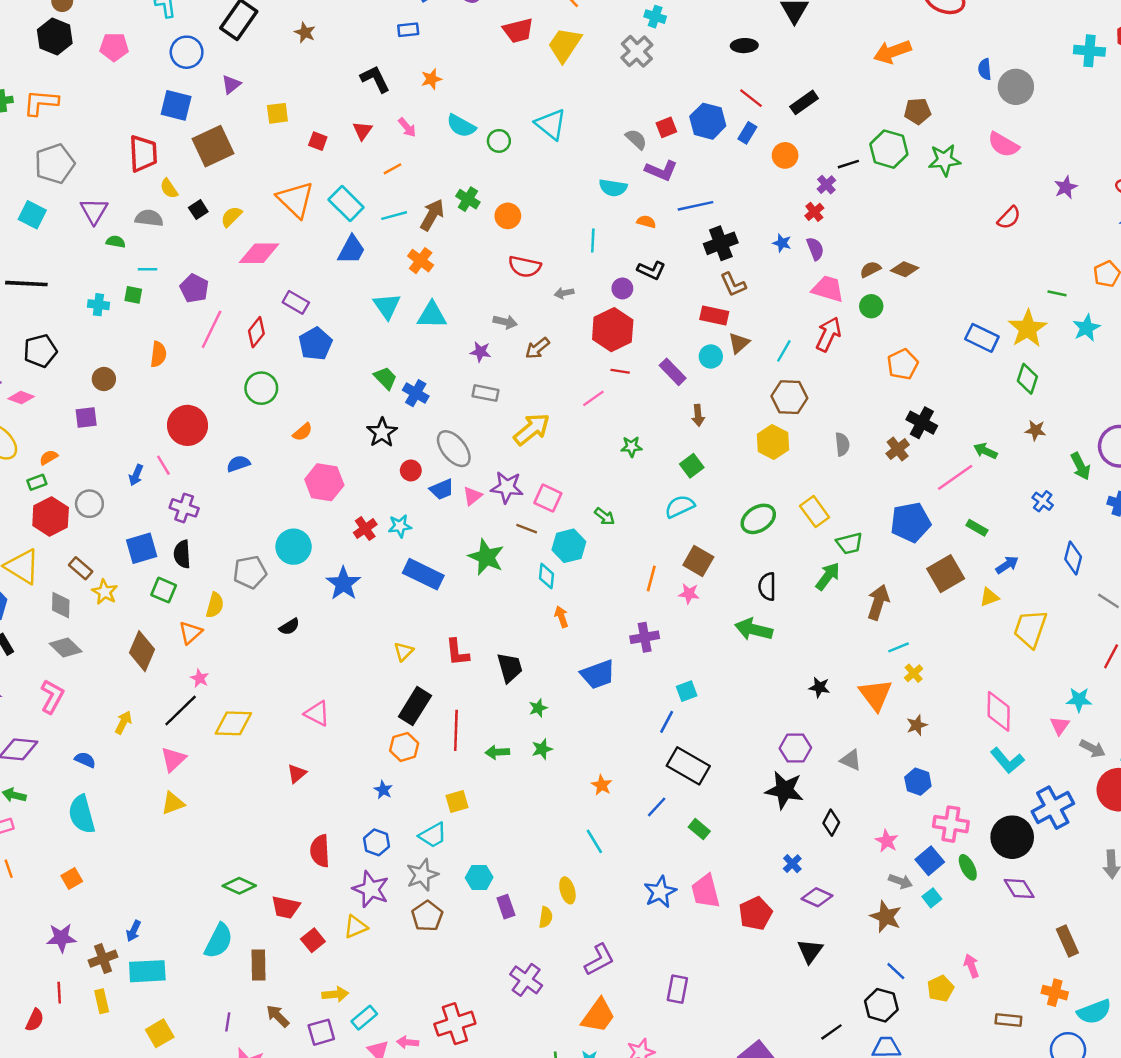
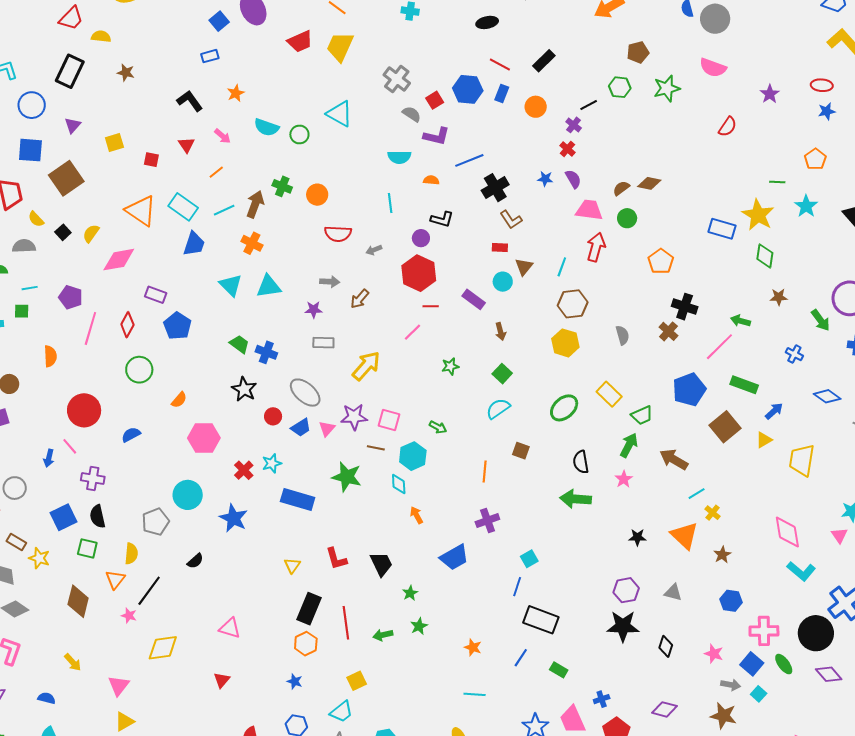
gray cross: (637, 51) -> (397, 79), moved
green hexagon: (889, 149) -> (620, 87), size x0.7
red rectangle: (714, 316) -> (500, 248), size x0.7
green rectangle: (977, 528) -> (744, 385), size x1.5
blue diamond: (1073, 558) -> (827, 396), turned -60
brown square: (698, 561) -> (521, 451), size x0.7
pink star: (689, 594) -> (624, 479), moved, turned -30
brown arrow: (878, 602) -> (674, 459), turned -68
black line: (181, 710) -> (149, 591), moved
yellow arrow: (123, 722) -> (73, 662), turned 120
cyan line: (594, 841) -> (475, 694), turned -45
blue cross: (792, 864) -> (602, 699), moved, turned 35

